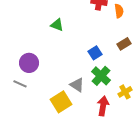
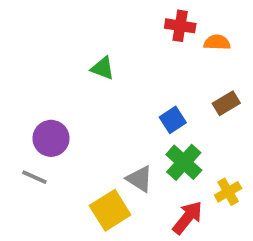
orange semicircle: (119, 11) -> (217, 42), turned -80
red arrow: (103, 106) -> (188, 218), turned 30

